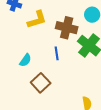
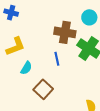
yellow L-shape: (37, 20) -> (15, 46), moved

